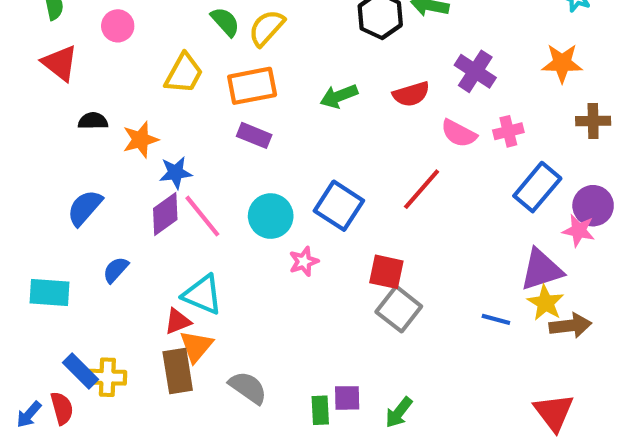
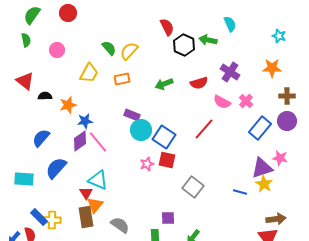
red triangle: (60, 63) -> (25, 81), moved
orange rectangle: (252, 86) -> (122, 79), size x0.7
pink cross: (508, 131) -> (246, 101), turned -32
purple rectangle: (254, 135) -> (132, 115), moved
purple circle: (593, 206) -> (287, 121), moved
cyan circle: (271, 216) -> (141, 130), moved
pink star: (579, 230) -> (280, 158), moved
blue semicircle: (116, 270) -> (56, 168), size x1.6
red square: (386, 272) -> (167, 160), moved
red triangle: (178, 321) -> (86, 193), turned -40
brown arrow: (570, 326) -> (276, 219), moved
purple square: (347, 398) -> (168, 218), moved

